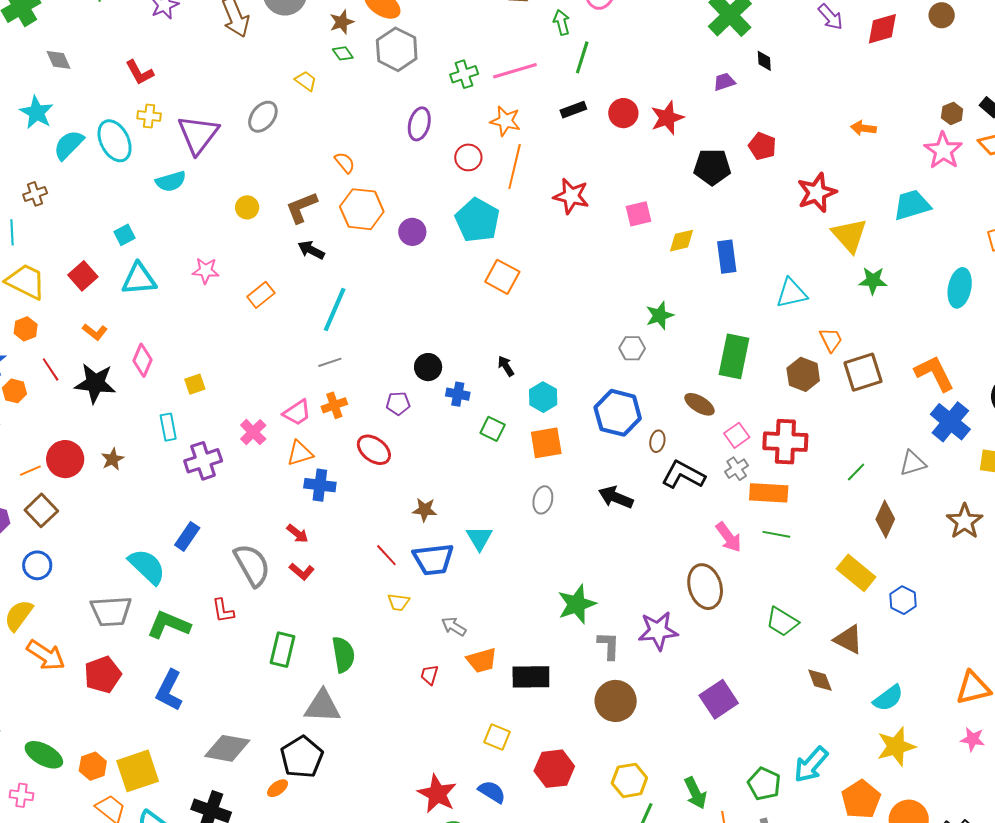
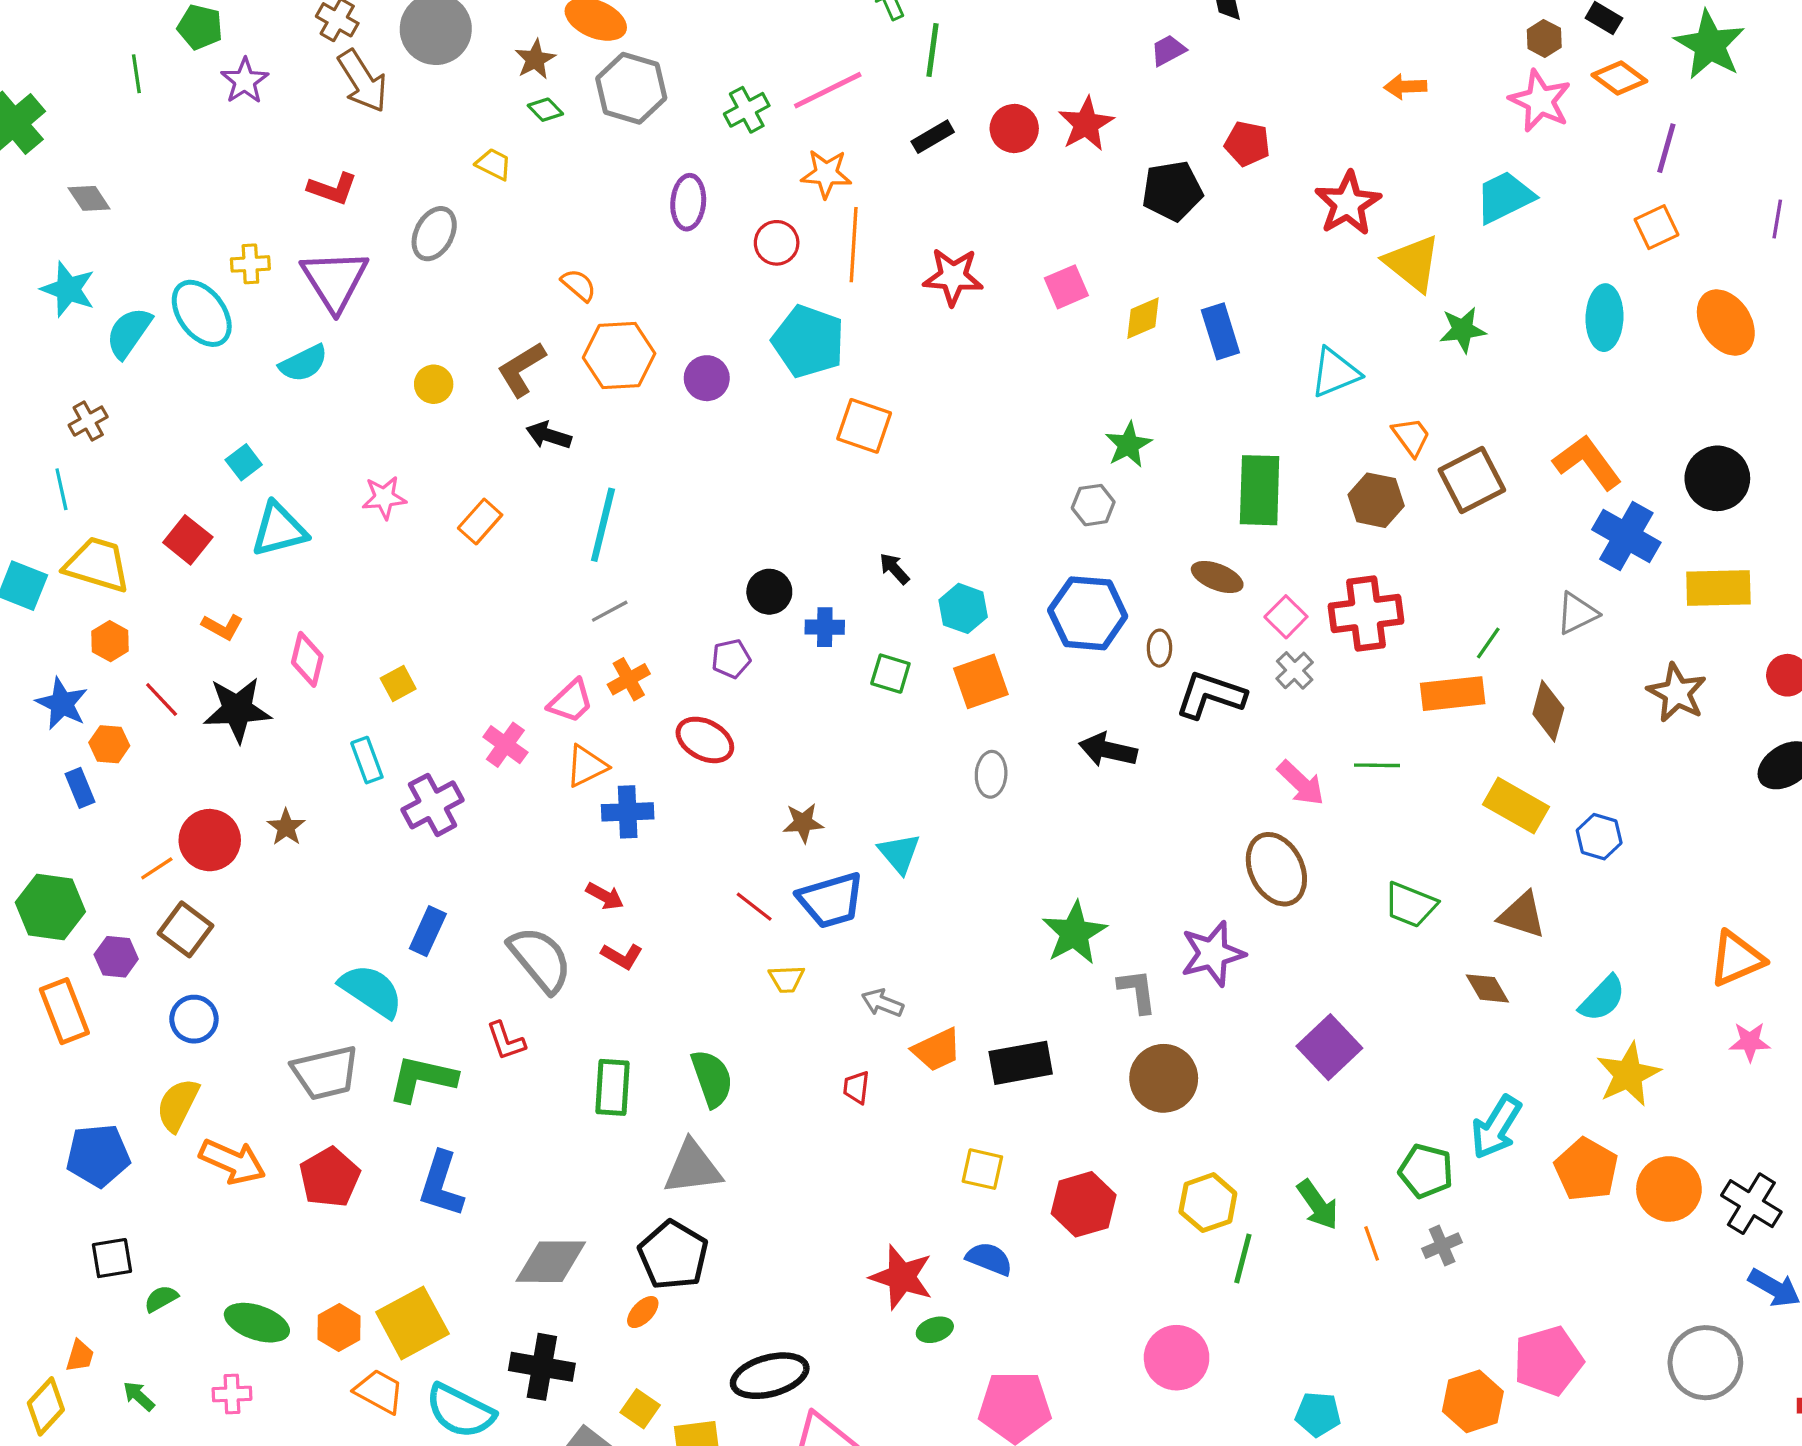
red L-shape: (140, 72) -> (332, 189), moved, turned -32
orange rectangle: (769, 493) -> (1453, 694), moved

